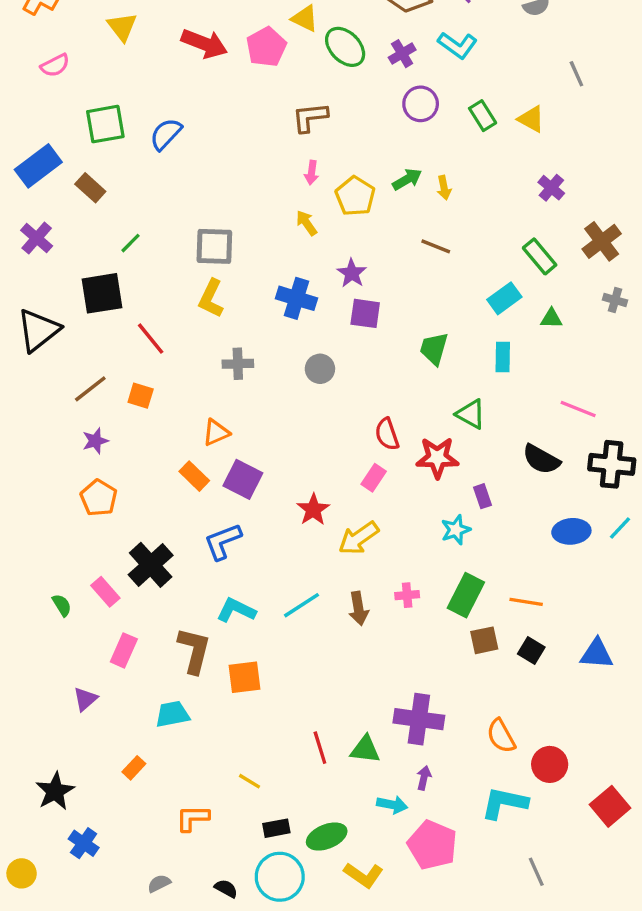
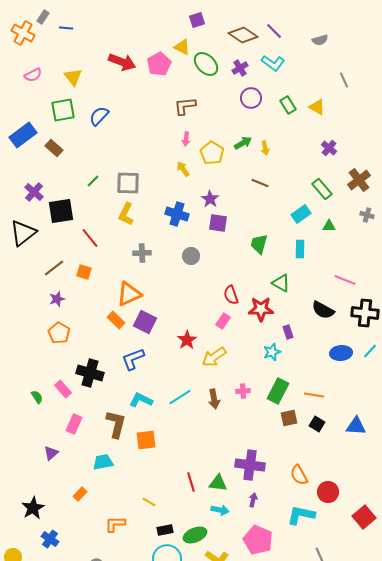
yellow triangle: (122, 27) -> (73, 77), moved
purple cross: (37, 238) -> (34, 192), moved
green line: (131, 243) -> (93, 181), moved
orange triangle: (216, 432) -> (129, 294), size x1.5
black cross: (151, 565) -> (90, 373), turned -32
cyan arrow: (392, 805) -> (220, 510), moved

